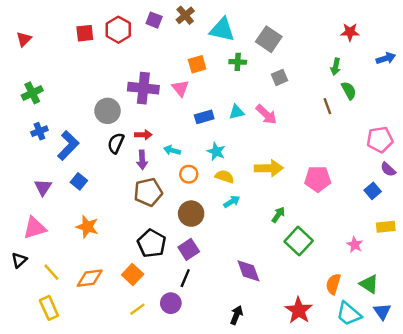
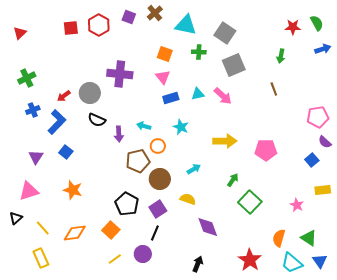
orange square: (197, 64) -> (165, 54), turned 35
gray square: (279, 77) -> (234, 65), size x1.6
pink triangle: (180, 88) -> (163, 77), moved
green semicircle: (349, 91) -> (317, 23), moved
red arrow: (143, 135) -> (64, 96), moved, turned 144
black semicircle: (116, 143) -> (97, 120), turned -90
yellow semicircle: (225, 177) -> (188, 199), moved
brown pentagon: (148, 192) -> (138, 161), moved

